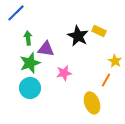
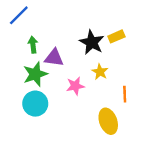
yellow rectangle: (99, 31) -> (116, 36), turned -48
yellow star: (115, 61) -> (100, 72), moved
orange line: (106, 80) -> (125, 94), turned -32

